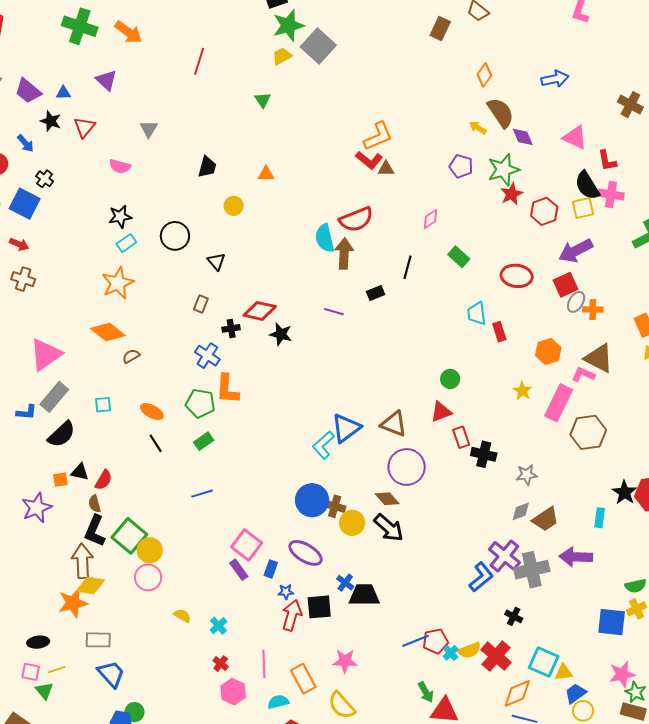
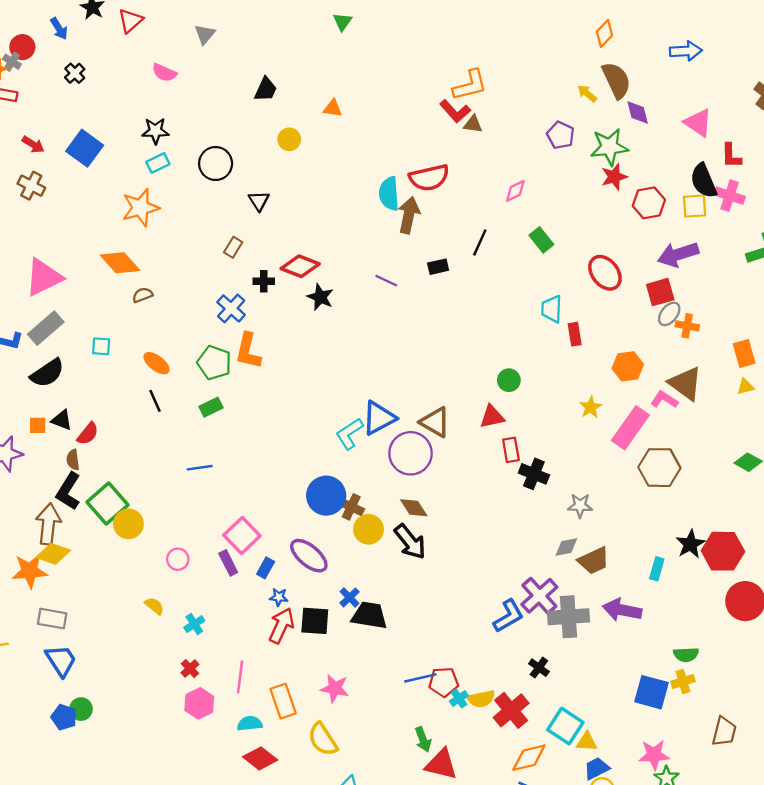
blue square: (25, 204) -> (85, 148), moved
red ellipse: (517, 276) -> (605, 273), turned 36
purple circle: (407, 467) -> (411, 453), moved
pink circle: (148, 577) -> (178, 559), moved, size x0.7

